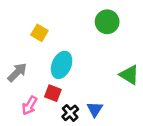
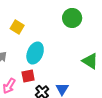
red square: (53, 93) -> (28, 76), turned -32

